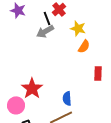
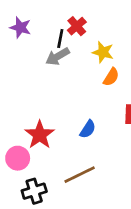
black line: (47, 18) -> (60, 39), turned 32
blue semicircle: (67, 98) -> (88, 129), moved, turned -144

